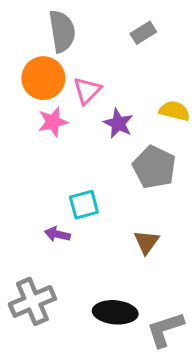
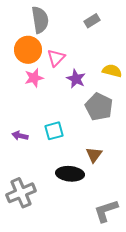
purple arrow: (57, 234) -> (20, 136), moved
black ellipse: (115, 312) -> (70, 174), moved

